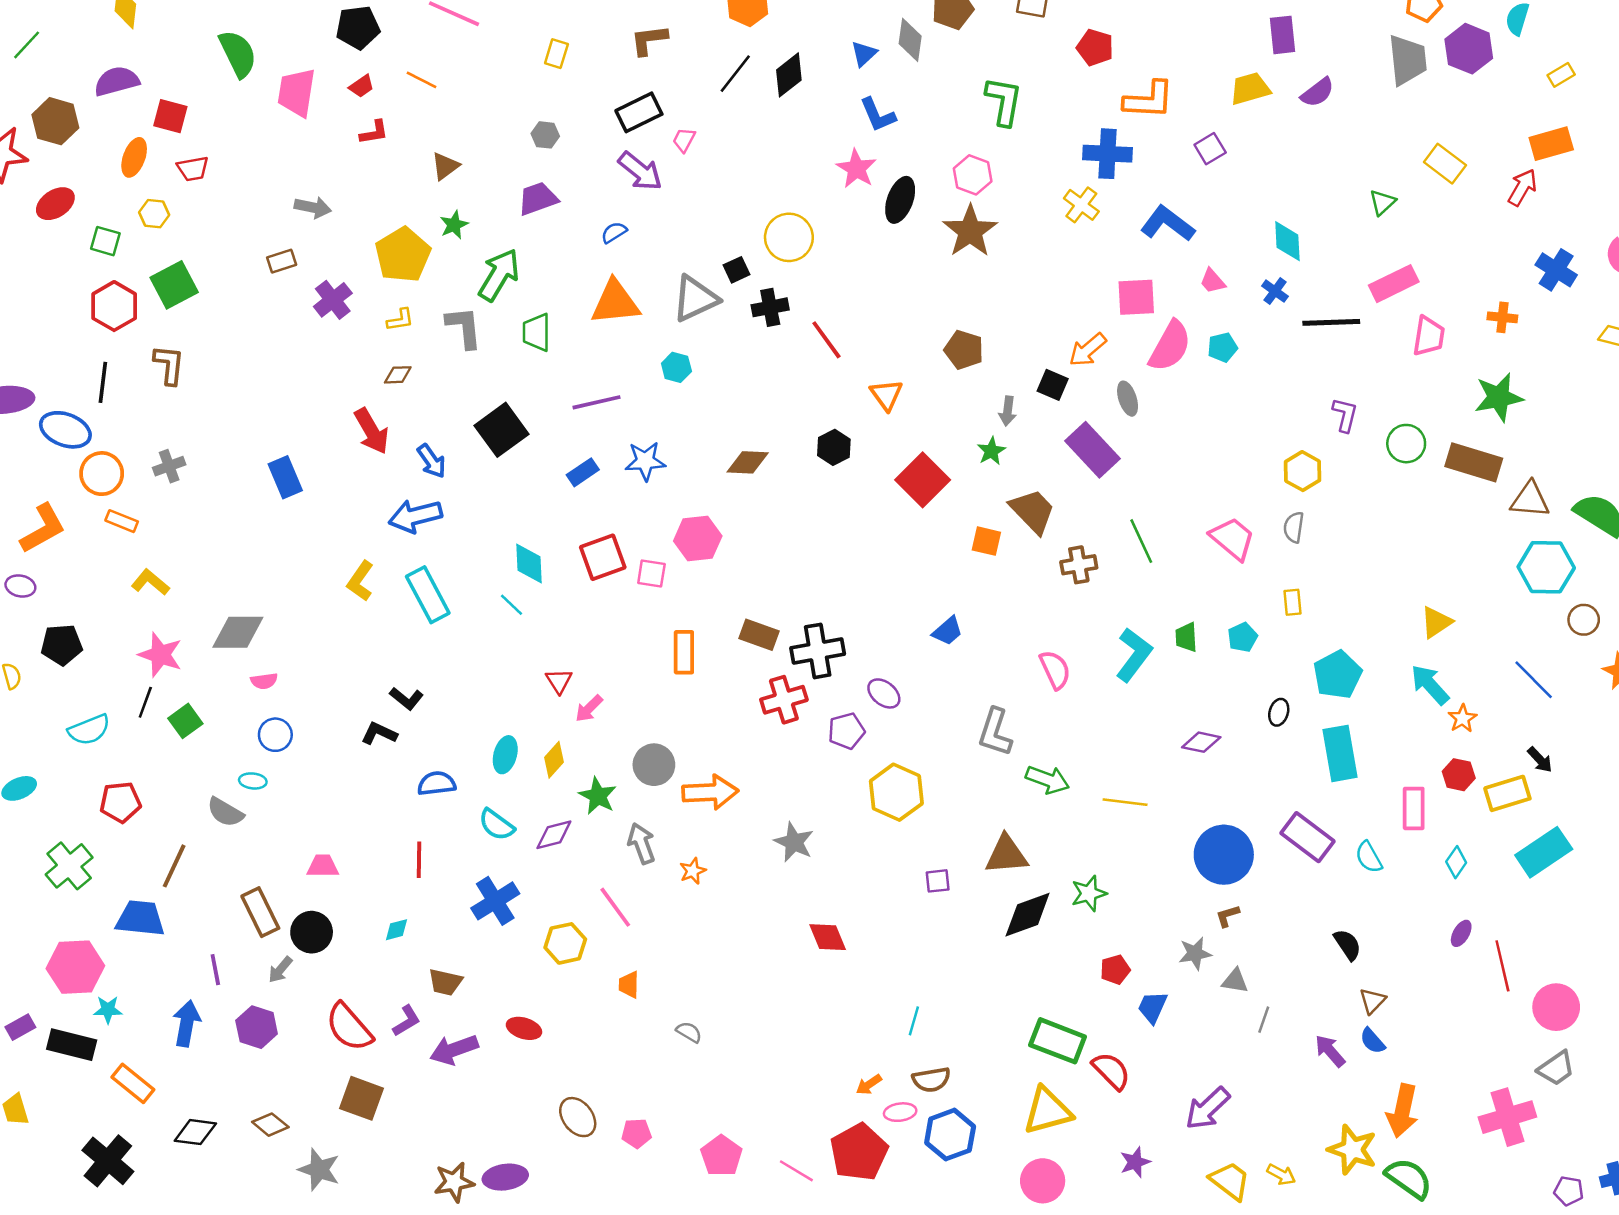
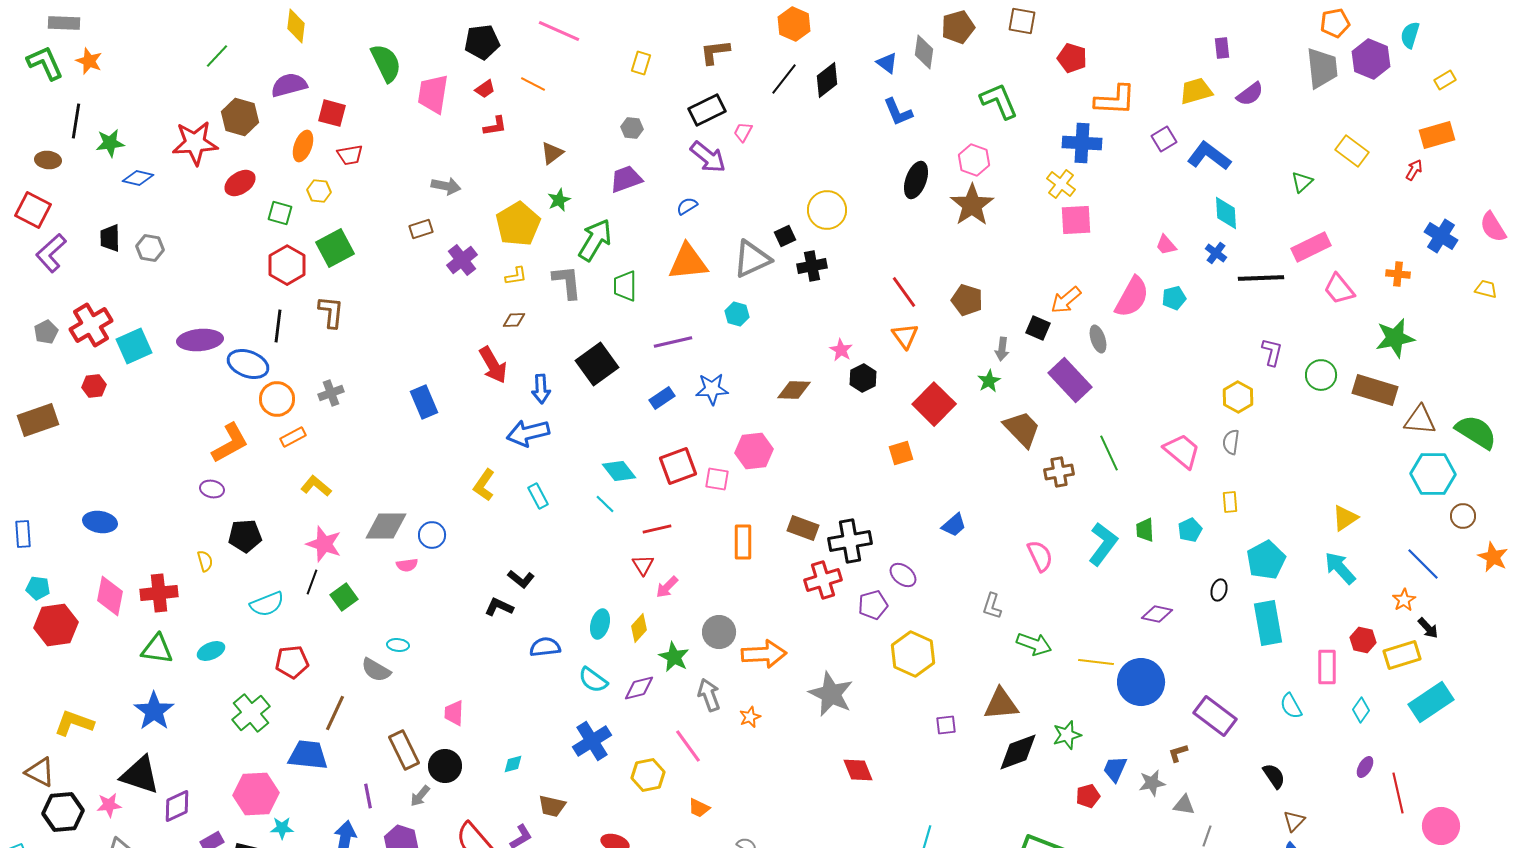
purple rectangle: (1282, 35) -> (1222, 48), size x0.7
blue triangle: (864, 54) -> (887, 63), turned -40
green L-shape: (1004, 101) -> (999, 101), turned -33
pink star: (856, 169) -> (841, 350), moved, size x0.7
red arrow: (1522, 187) -> (1414, 170), size x0.7
blue L-shape: (1168, 224) -> (1209, 156), moved
pink square: (1136, 297) -> (1076, 220), moved
pink trapezoid: (1429, 336) -> (1339, 289), turned 132
red line: (826, 340) -> (904, 292), moved
blue arrow: (432, 461) -> (541, 389), turned 32
orange rectangle: (122, 521) -> (293, 437), turned -50
orange square: (986, 541) -> (901, 453), moved, turned -30
cyan diamond: (529, 564) -> (619, 471), turned -36
cyan rectangle: (428, 595) -> (538, 496), size x0.6
orange star: (1462, 718) -> (1404, 600), moved
gray L-shape: (995, 732) -> (992, 606), size x0.7
blue circle: (275, 735) -> (432, 535), moved
purple rectangle: (1307, 837) -> (1215, 716), moved
gray star: (794, 842) -> (831, 694), size x1.4
blue circle: (1224, 855) -> (1141, 682), moved
red line: (419, 860) -> (657, 529), moved, turned 76
pink trapezoid: (323, 866) -> (454, 713), turned -88
orange trapezoid: (629, 985) -> (699, 808), turned -65
blue trapezoid: (1153, 1007) -> (1115, 769), moved

